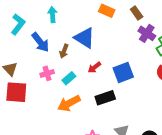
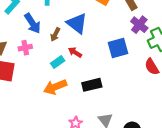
red arrow: (94, 67) -> (75, 52), moved, turned 64
blue square: (123, 72) -> (118, 48), moved
pink cross: (47, 73) -> (25, 48), moved

